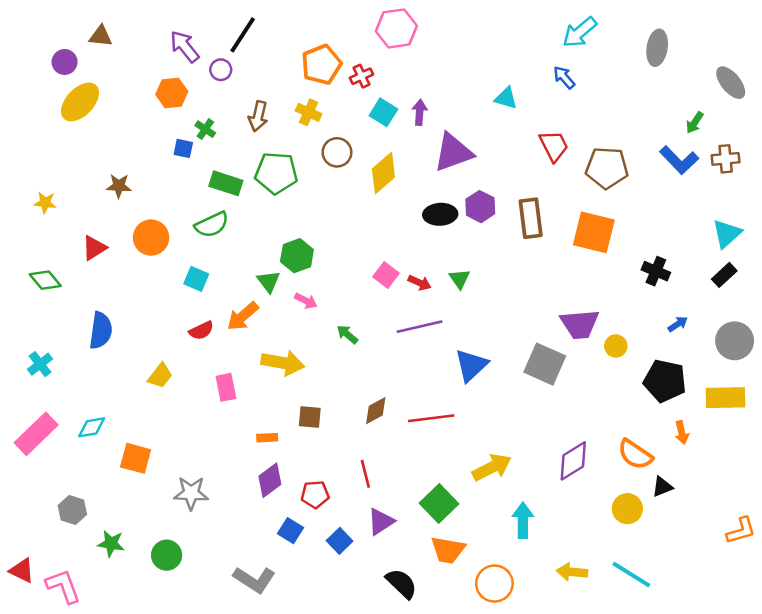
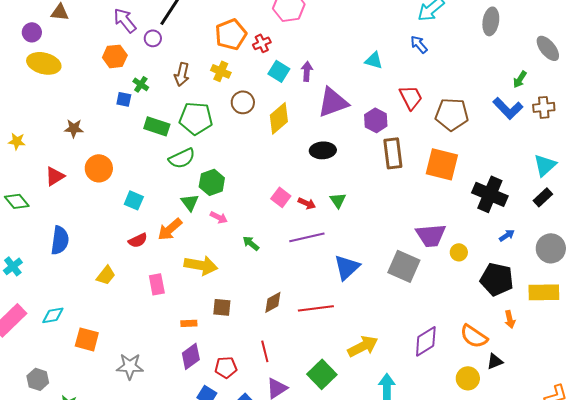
yellow ellipse: (80, 102) -> (44, 63), turned 60
purple hexagon: (480, 207) -> (376, 120), moved
green semicircle: (212, 225) -> (182, 158), moved
black cross: (656, 271) -> (490, 194), size x1.6

